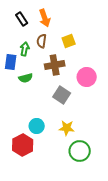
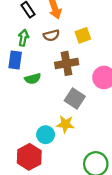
brown semicircle: (42, 41) -> (51, 35), turned -112
green arrow: (25, 49) -> (23, 38), moved
yellow star: (67, 128) -> (65, 124), moved

